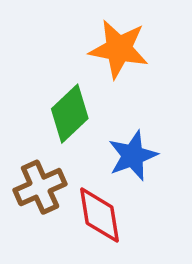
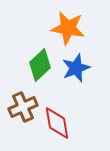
blue star: (133, 156) -> (76, 68), moved

